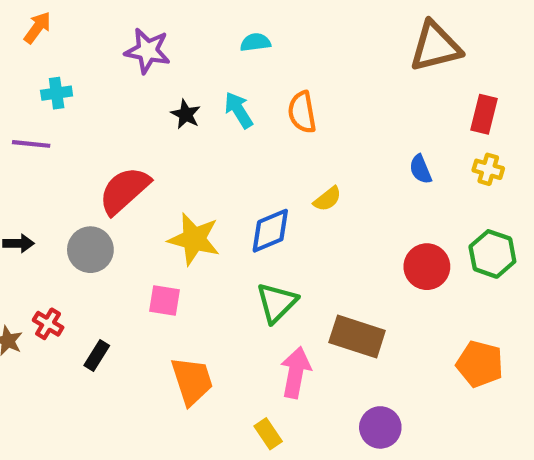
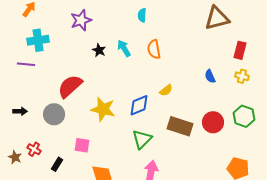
cyan semicircle: (255, 42) -> (142, 15), moved, turned -80
purple star: (148, 51) -> (81, 20), turned -30
cyan cross: (57, 93) -> (38, 40), size x1.5
pink square: (164, 300) -> (82, 145), moved
brown rectangle: (357, 336) -> (180, 126), moved

